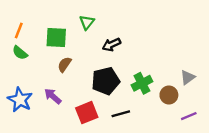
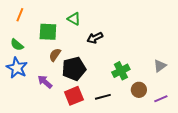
green triangle: (87, 22) -> (74, 19), turned -40
orange line: (19, 30) -> (20, 15), moved
black pentagon: (106, 81) -> (74, 69), moved
brown circle: (169, 95) -> (139, 90), moved
blue star: (20, 100) -> (17, 68), moved

